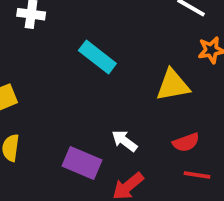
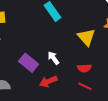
yellow triangle: (173, 85) -> (86, 37), turned 42

